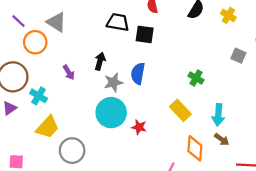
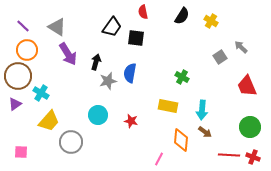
black trapezoid: (118, 22) -> (112, 27), turned 115
orange circle: (35, 42) -> (27, 50), moved
gray square: (238, 56) -> (220, 57), turned 32
purple arrow: (69, 72) -> (68, 54), moved, size x1.6
yellow rectangle: (180, 110) -> (168, 106), turned -36
cyan circle: (111, 113) -> (98, 115), moved, size x0.7

